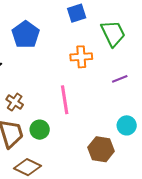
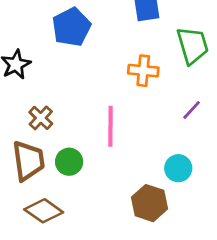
purple line: (120, 79) -> (192, 110), turned -35
cyan circle: (127, 125) -> (178, 168), moved

